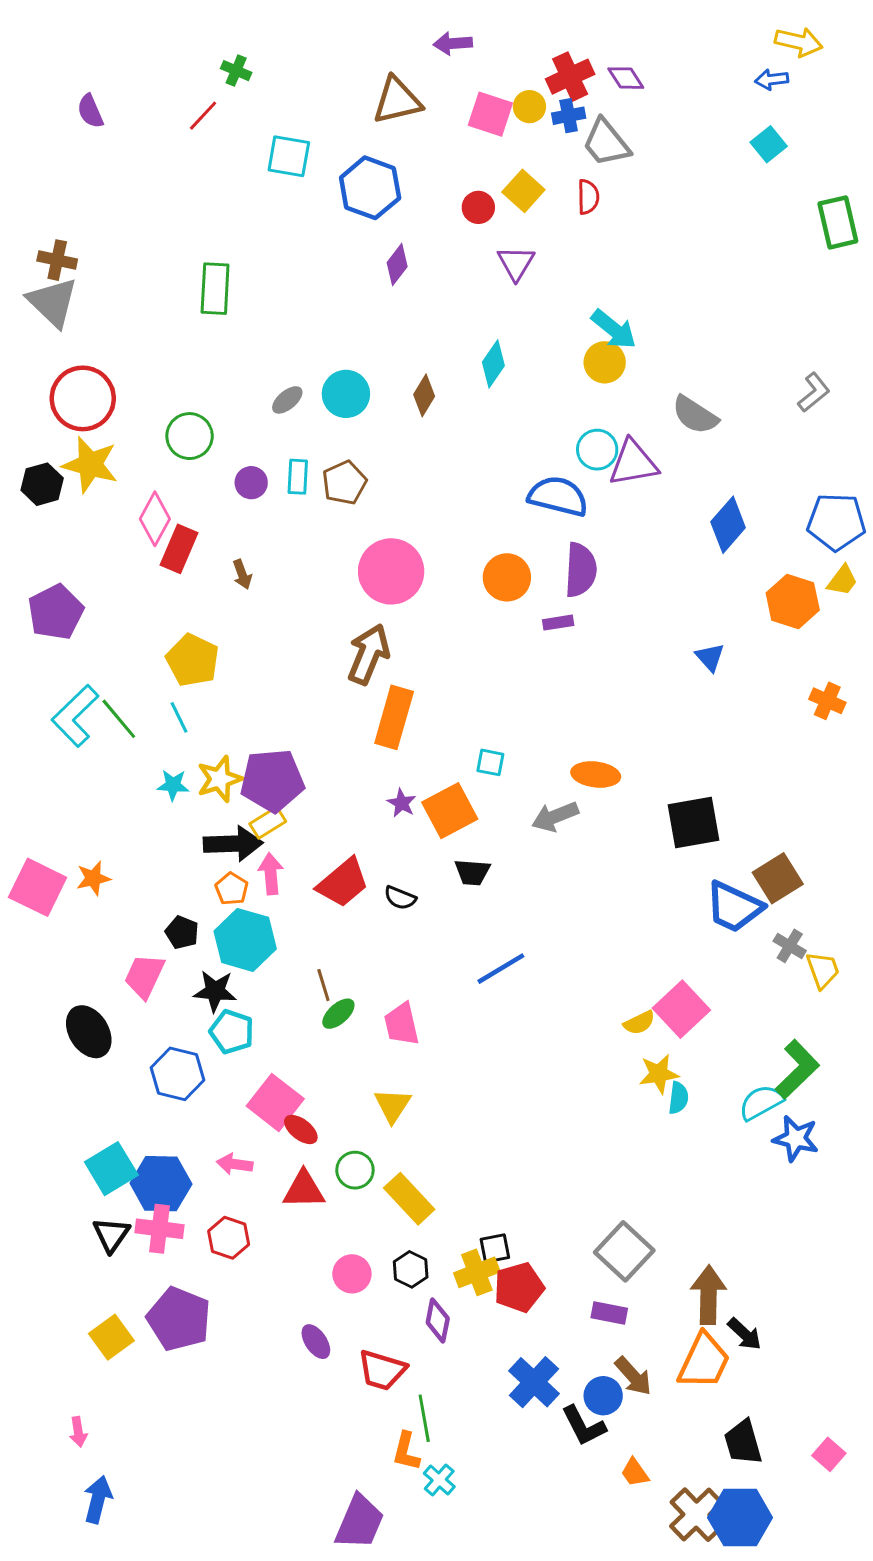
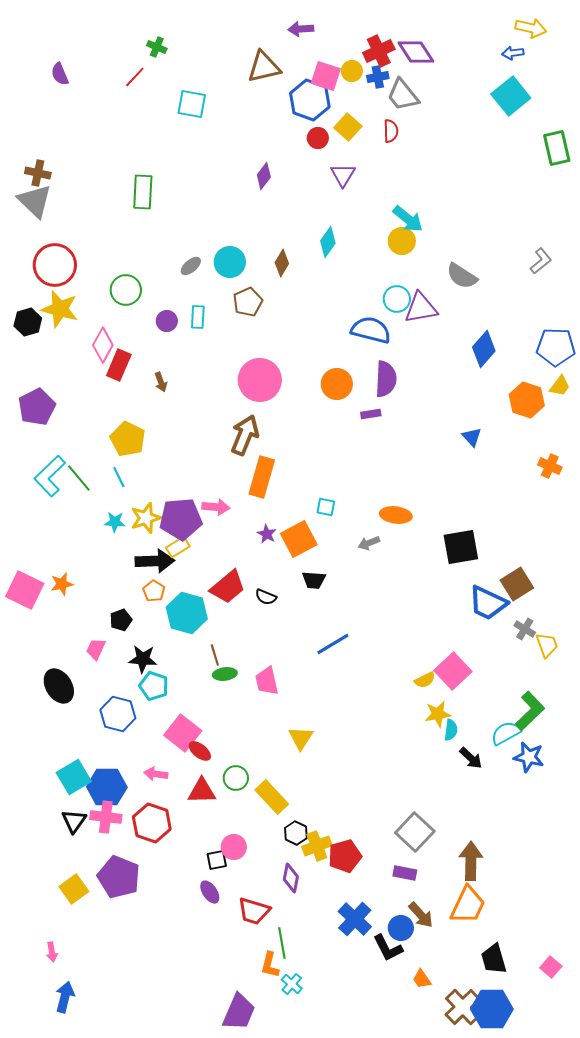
purple diamond: (626, 78) -> (416, 52), size x1.5
cyan square: (769, 144) -> (511, 96), size x1.6
blue hexagon: (370, 188) -> (310, 100), moved
brown pentagon: (344, 483) -> (248, 302), moved
gray arrow: (555, 817) -> (369, 543), size x0.7
pink arrow: (271, 874) -> (216, 507), moved, turned 100
black pentagon: (182, 932) -> (121, 620), turned 30
cyan hexagon: (245, 940) -> (187, 613), moved
pink trapezoid: (144, 976) -> (96, 649), size x0.7
green ellipse: (338, 1014) -> (225, 674), turned 35
yellow triangle: (393, 1105) -> (301, 738), moved
red hexagon: (229, 1238) -> (152, 823), size x1.4
black square: (495, 1248) -> (217, 860), moved
black hexagon: (411, 1269) -> (296, 833), moved
black arrow: (745, 1334) -> (471, 758), moved

